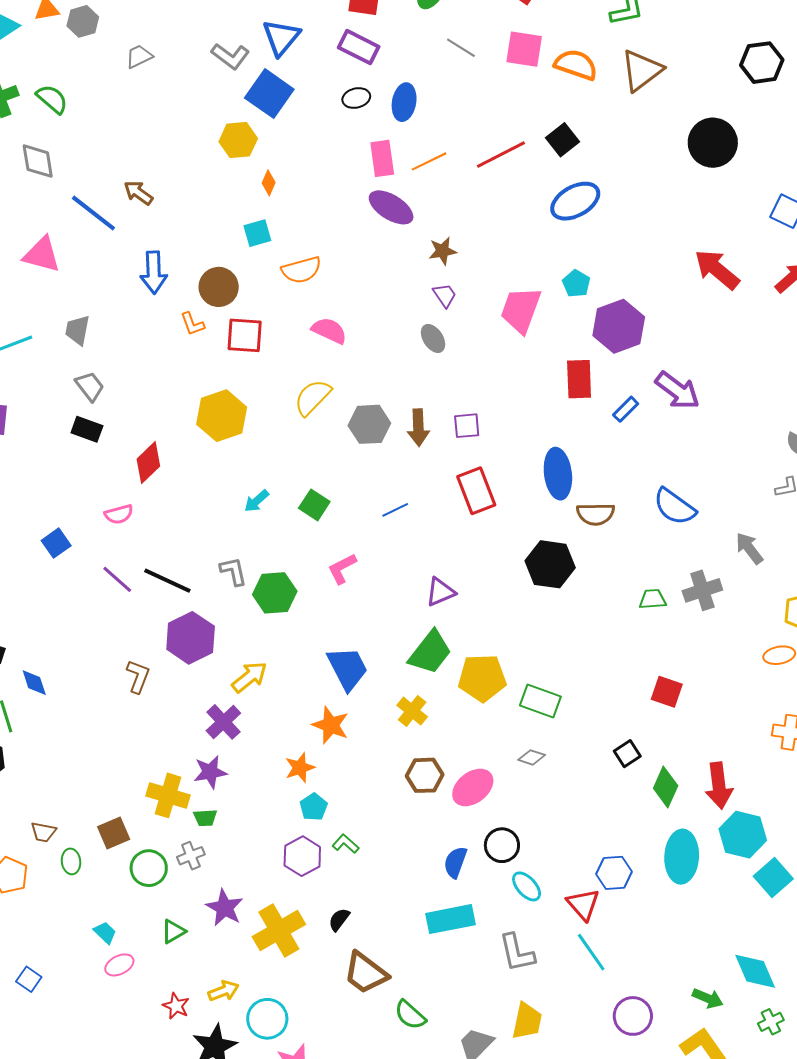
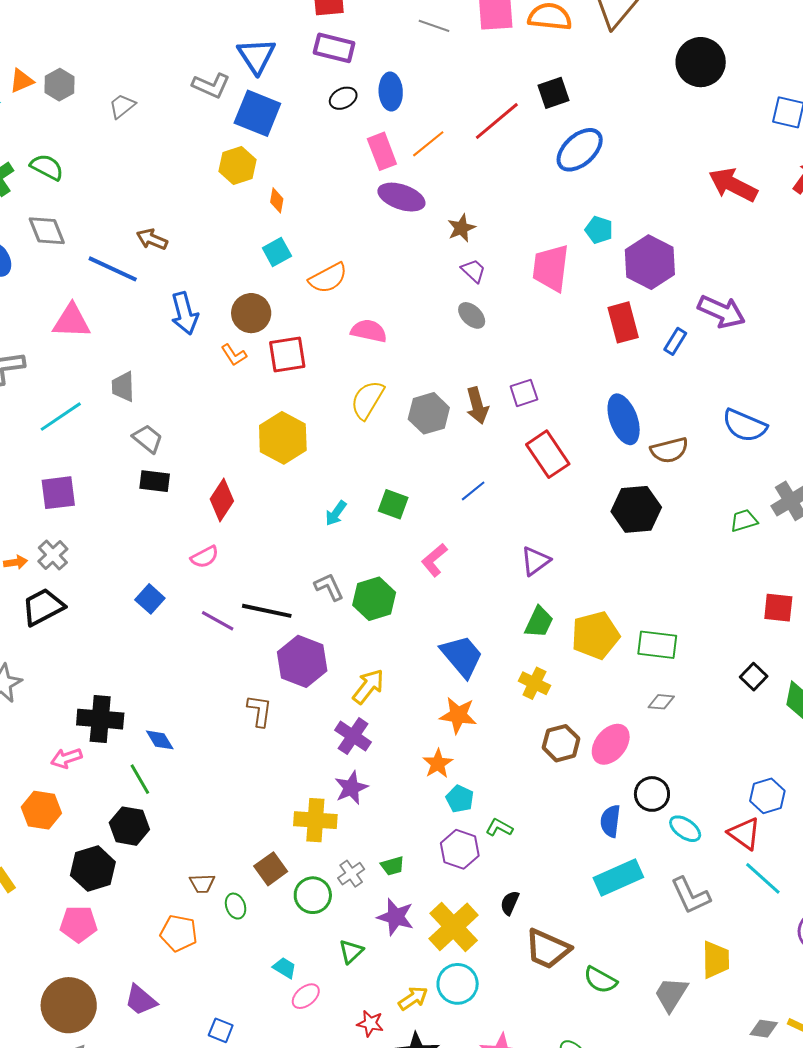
black square: (562, 140) -> (553, 93), turned 32
green trapezoid: (430, 652) -> (539, 622), size x0.7
green trapezoid: (205, 818) -> (392, 866), moved
cyan circle: (267, 1019) -> (458, 984), moved

